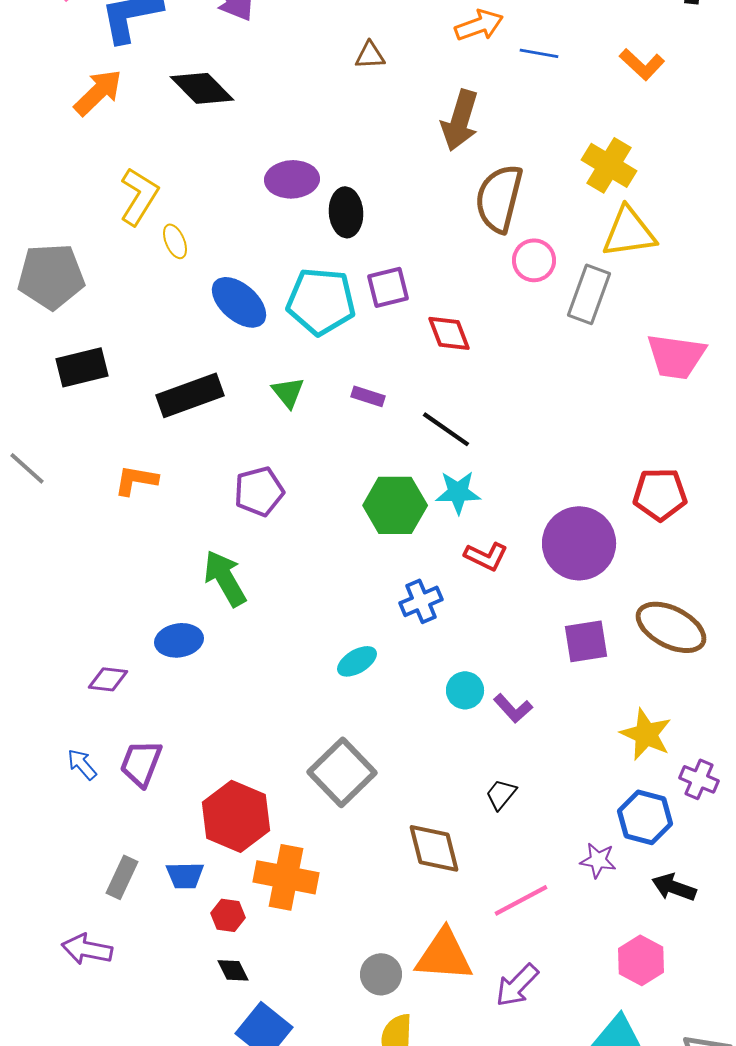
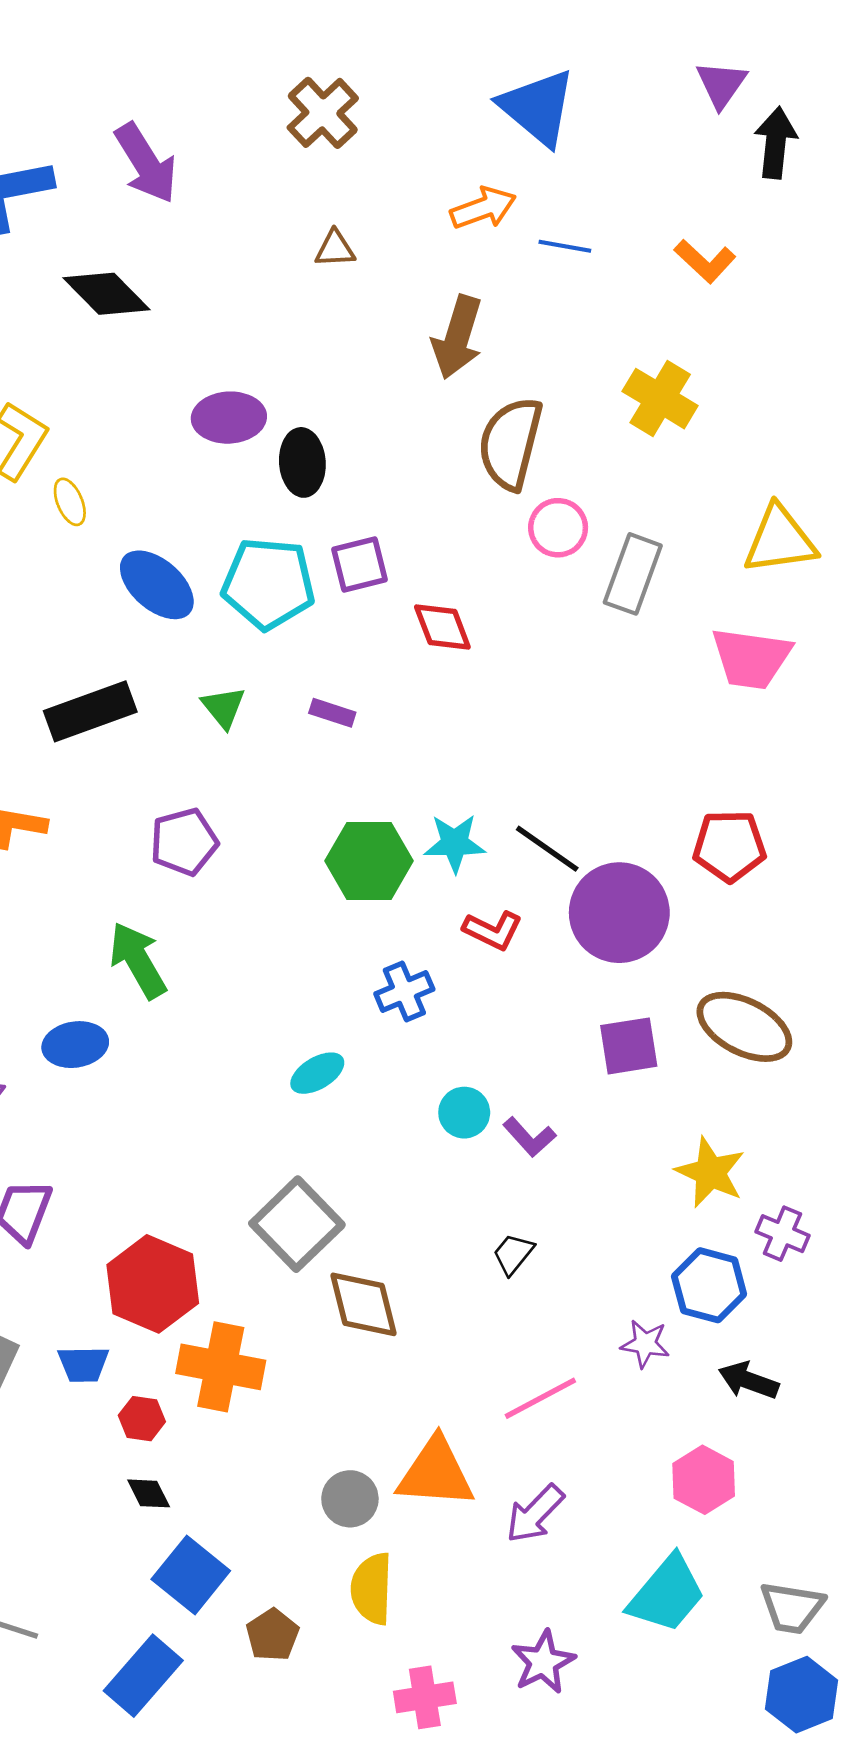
yellow triangle: (629, 232) -> (780, 540), moved
black line: (446, 429) -> (547, 849), moved
brown diamond: (434, 848) -> (364, 1304), moved

